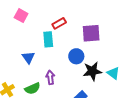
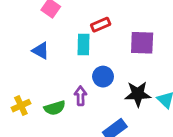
blue circle: (76, 56) -> (103, 77), moved
blue triangle: (28, 58) -> (41, 51), moved, turned -32

